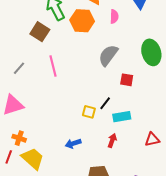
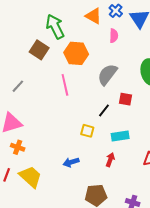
orange hexagon: (82, 21) -> (76, 53), moved
pink line: (53, 66) -> (65, 85), moved
black line: (105, 103) -> (104, 110), moved
orange cross: (19, 138) -> (18, 147), moved

